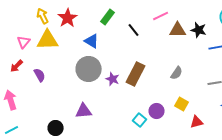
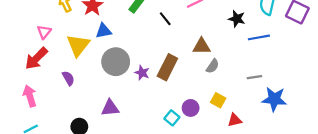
brown triangle: (178, 30) -> (202, 46), moved
yellow triangle: (48, 40) -> (78, 45), moved, turned -50
blue triangle: (92, 41) -> (104, 31), moved, turned -42
red arrow: (17, 66) -> (36, 58), size x1.6
purple semicircle: (40, 75) -> (68, 78), moved

